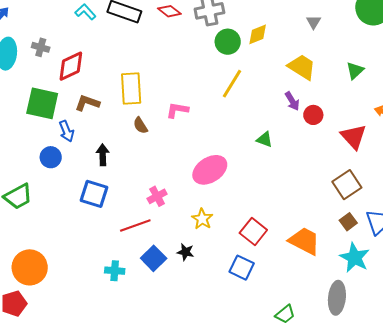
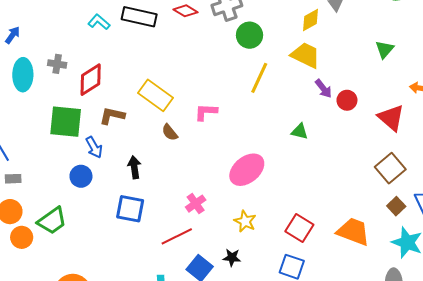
yellow diamond: (258, 34) -> (310, 20), moved
yellow trapezoid: (302, 67) -> (306, 55), moved
yellow rectangle: (131, 89) -> (156, 95), turned -44

